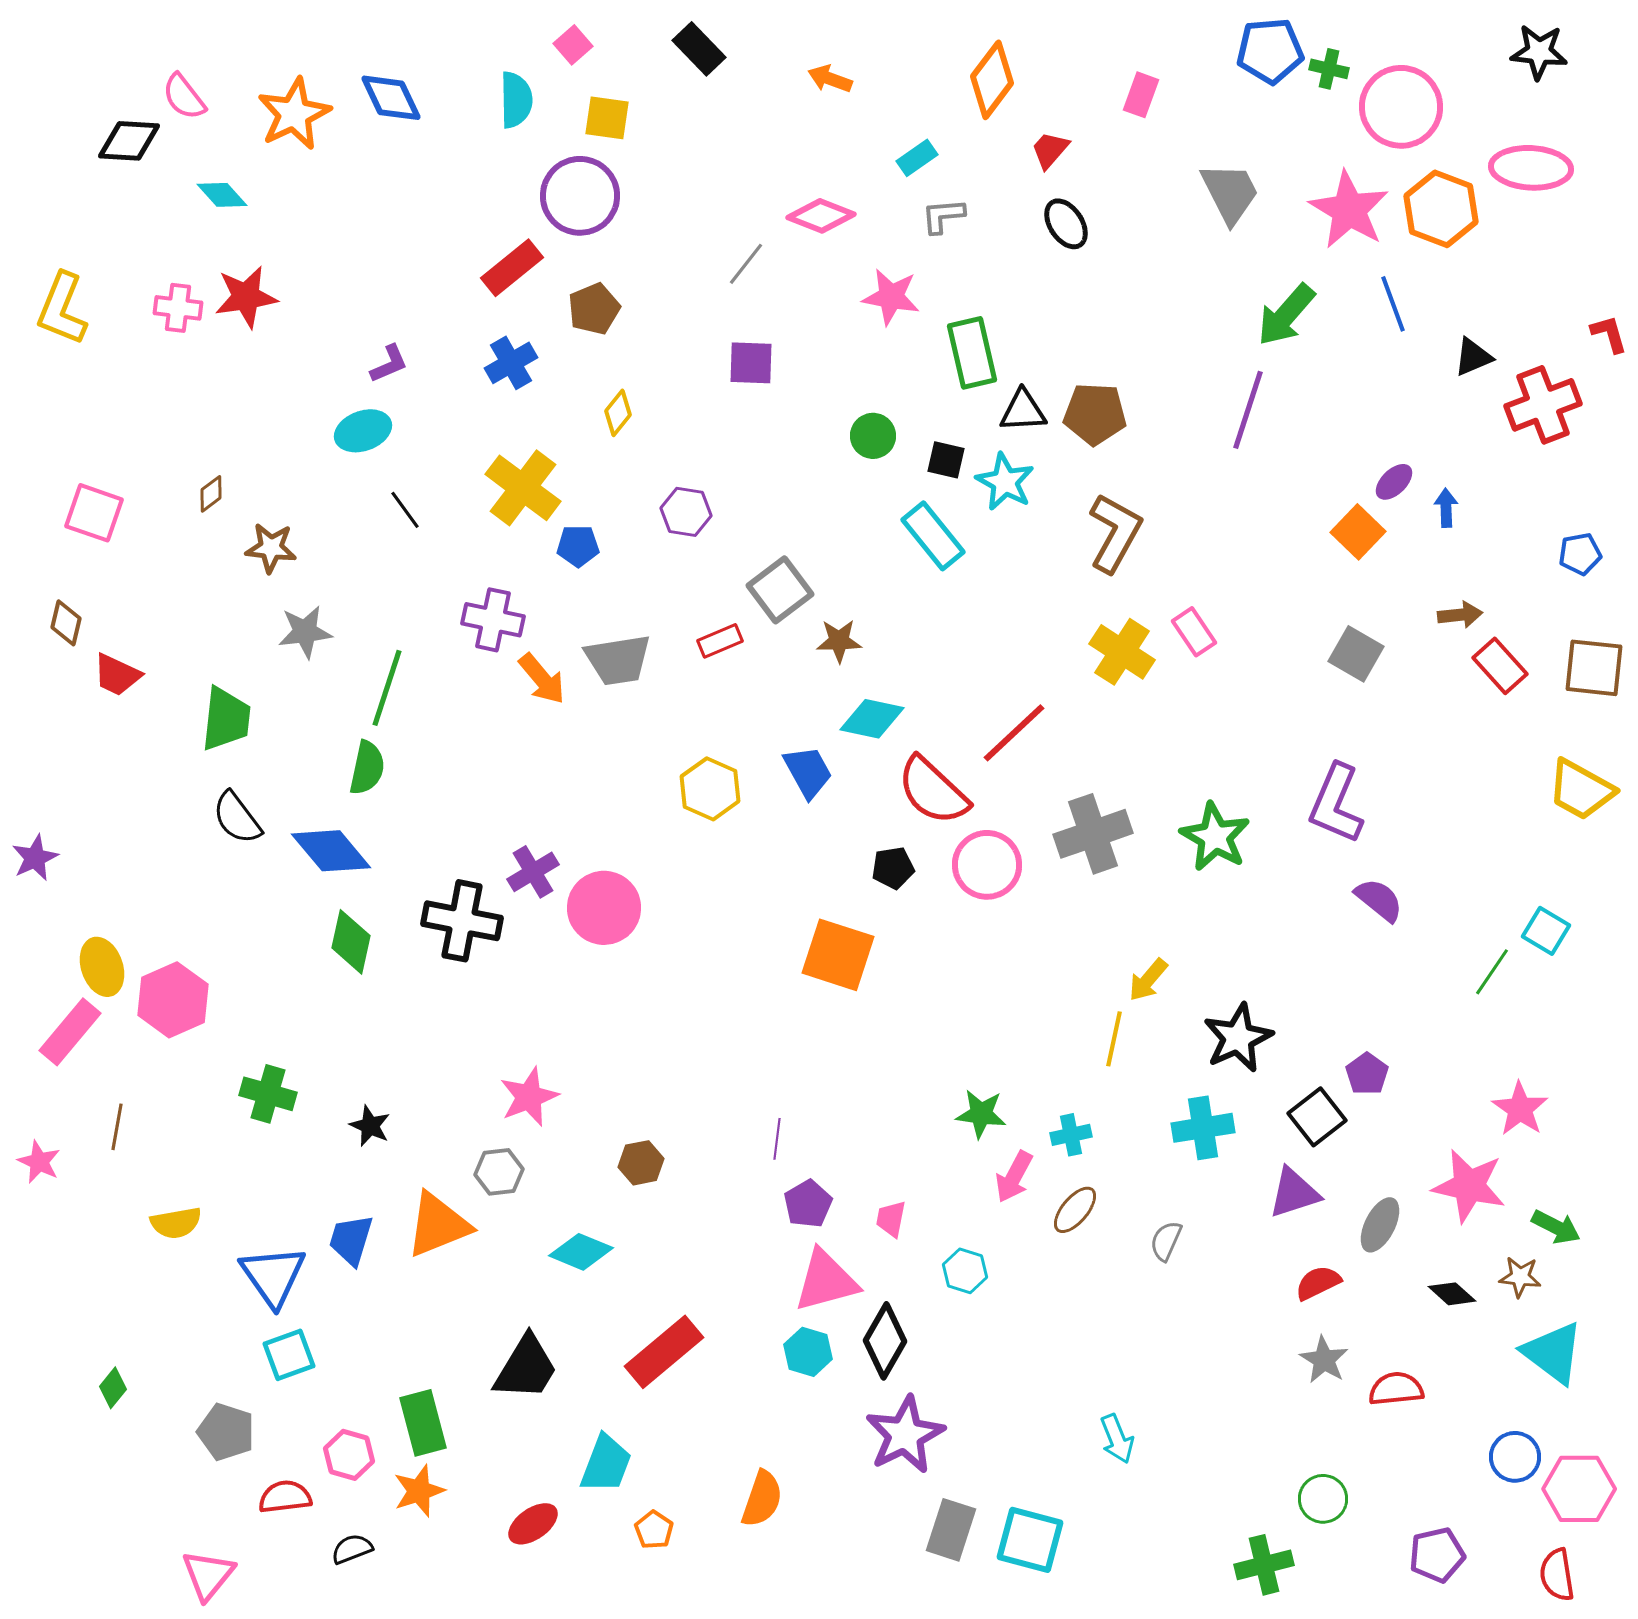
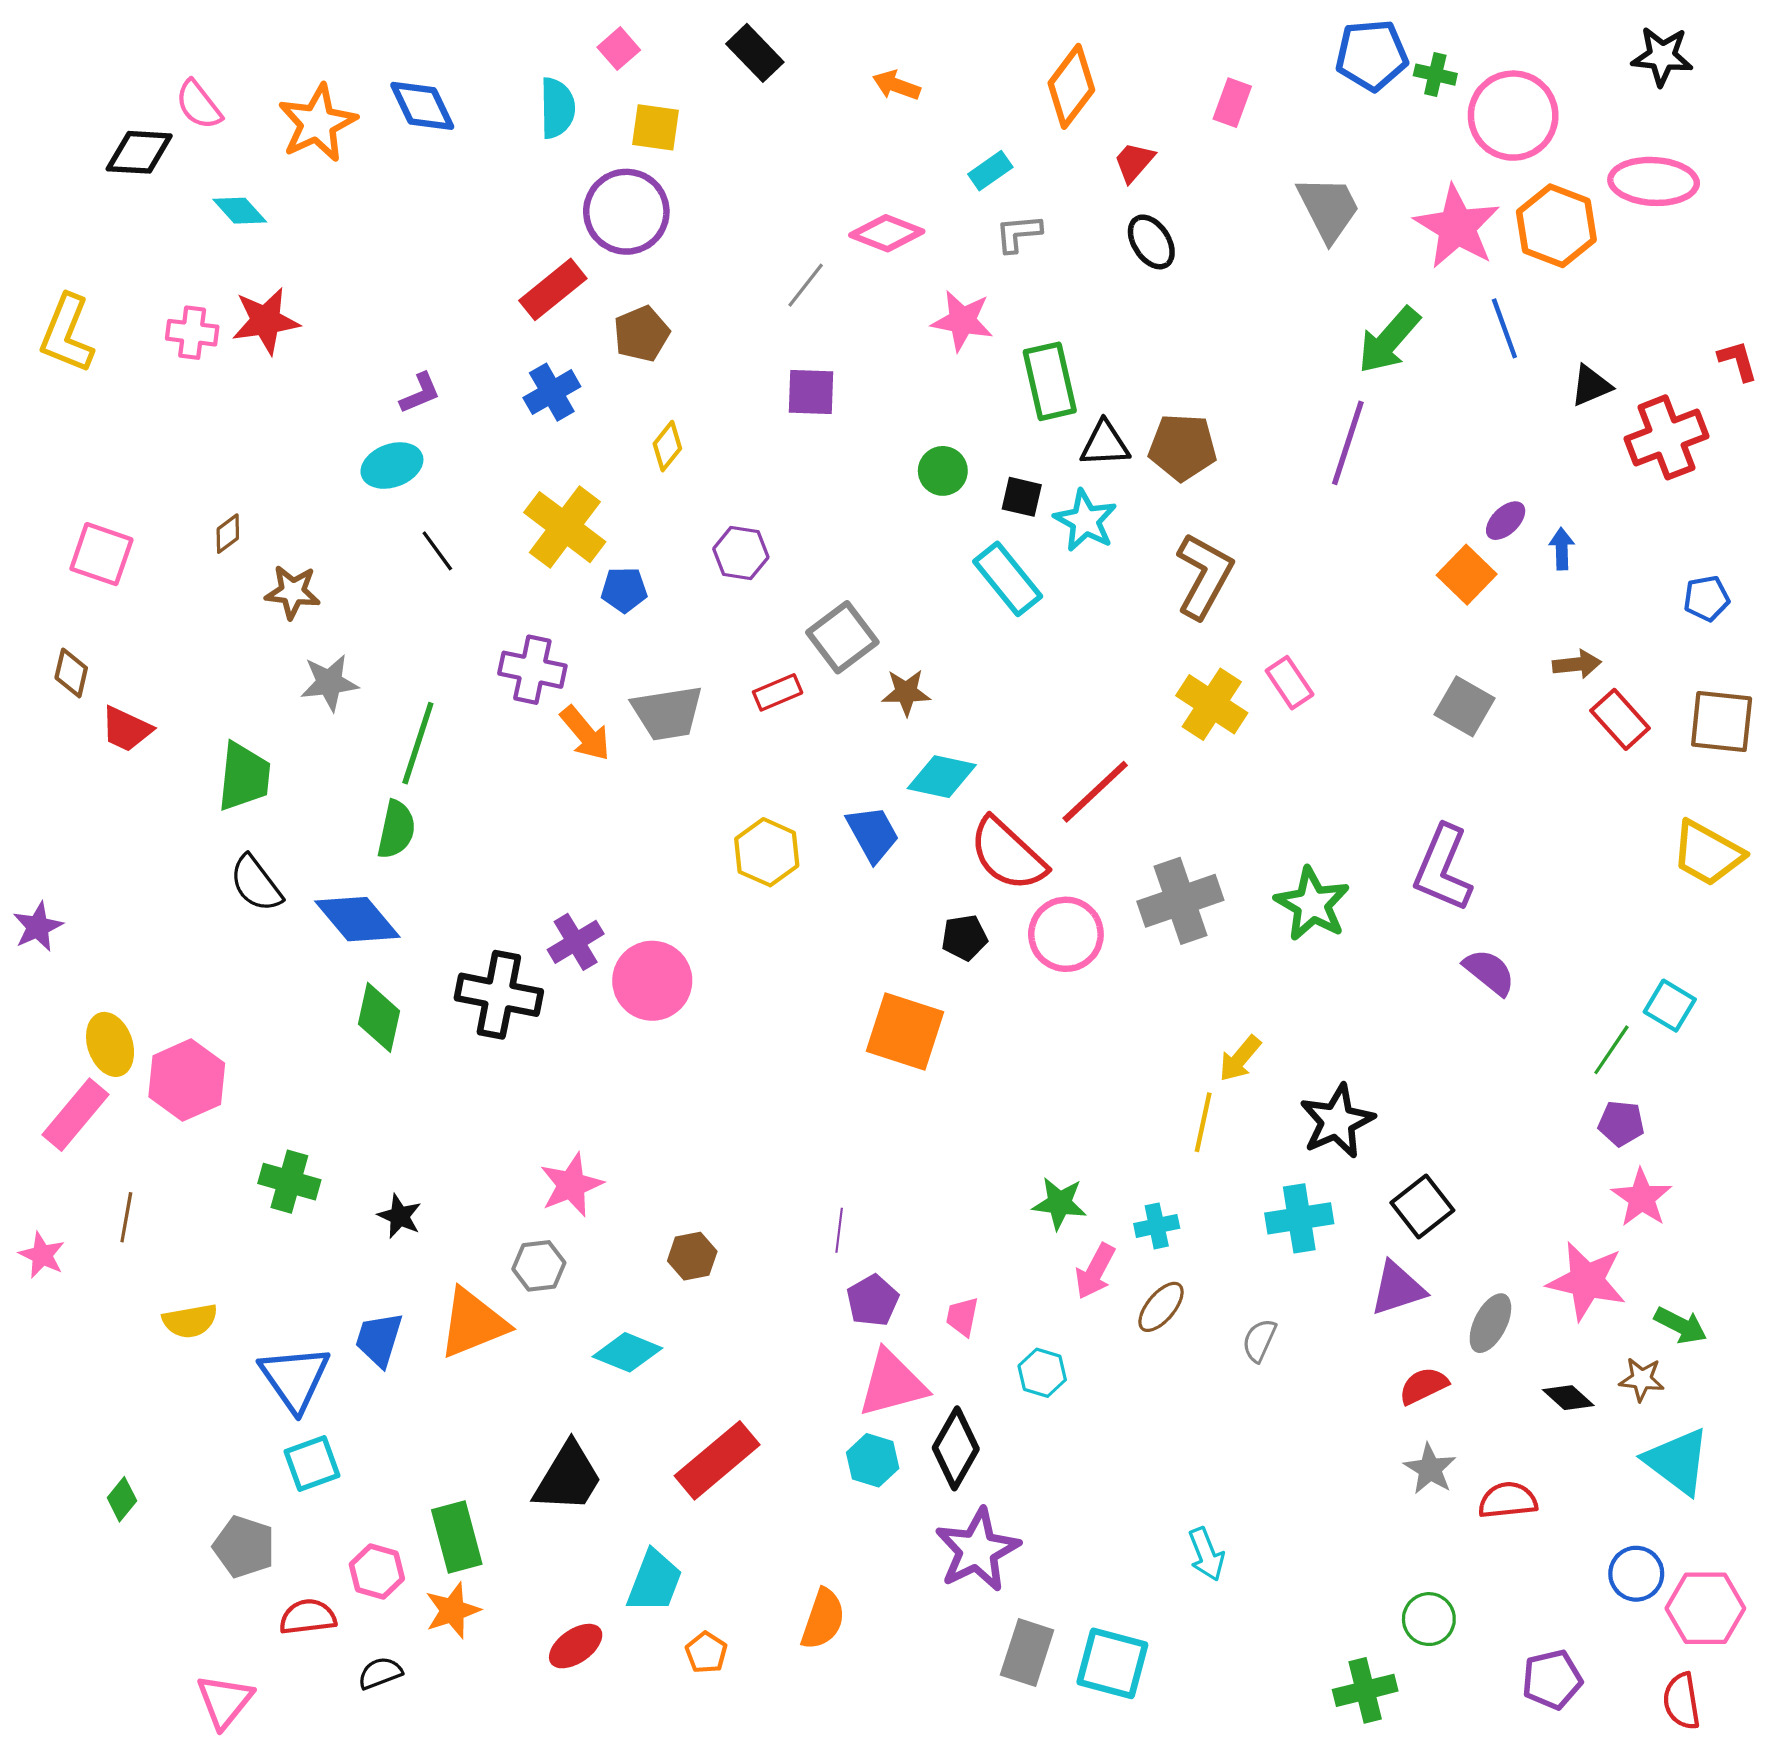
purple pentagon: (1367, 1074) -> (1621, 1123), moved, turned -30

